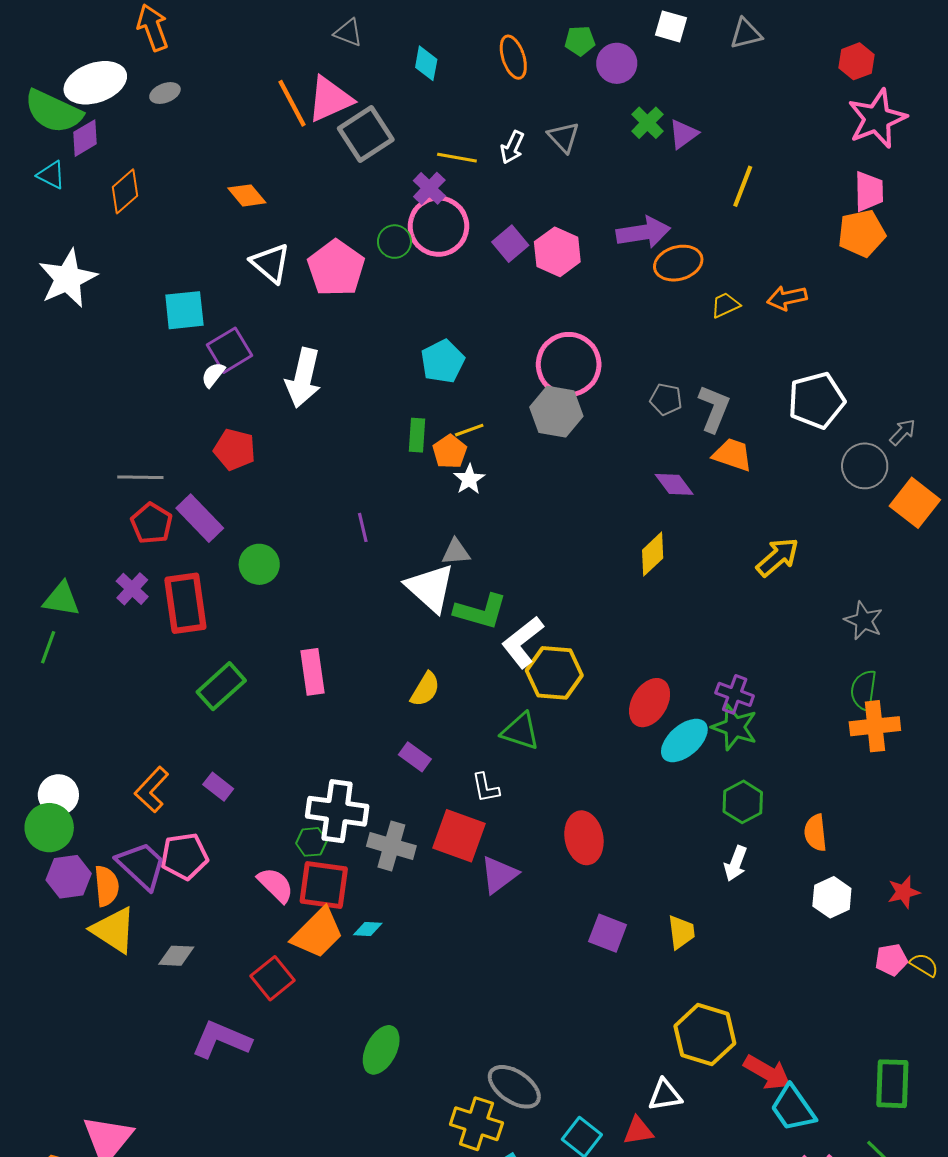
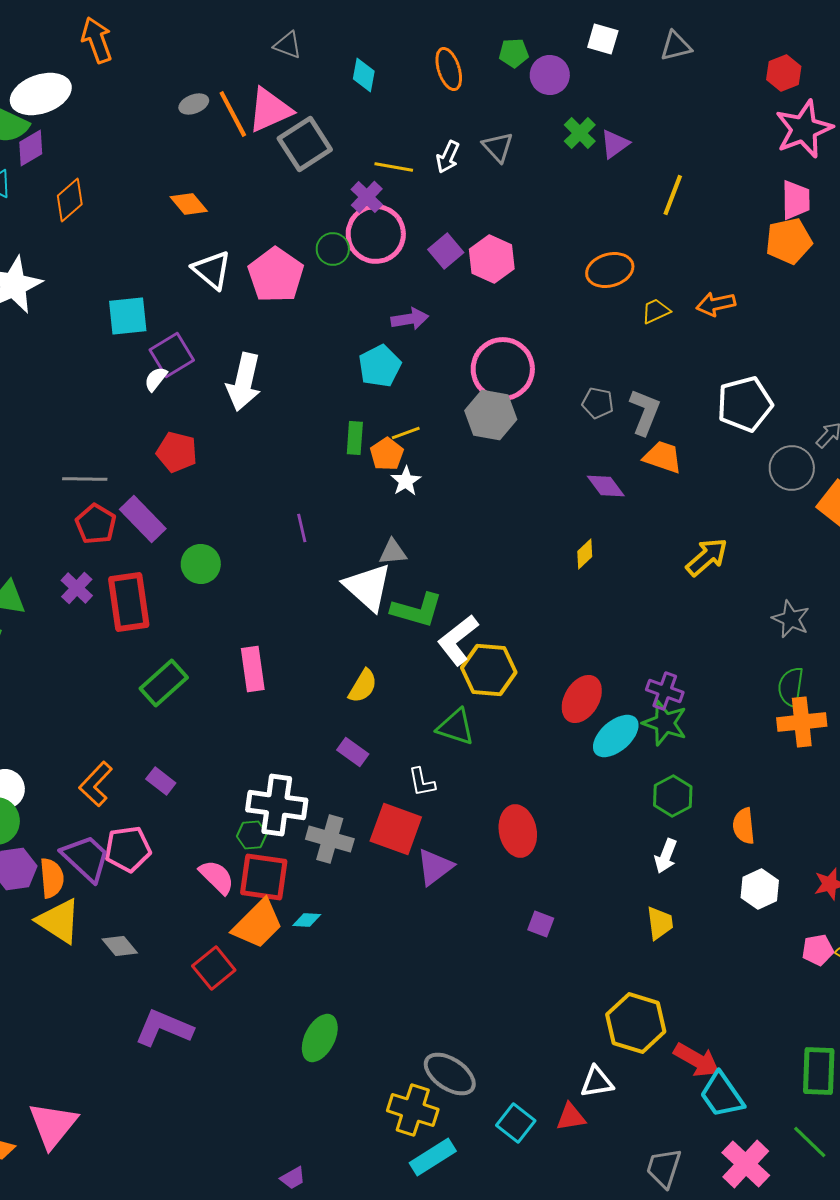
gray ellipse: (165, 93) -> (194, 104), moved
purple arrow: (643, 232) -> (410, 319), moved, size x0.7
yellow diamond: (653, 554) -> (585, 554), size x0.7
yellow trapezoid: (681, 932) -> (660, 923), moved
purple square: (608, 933) -> (541, 924), size x0.7
gray diamond: (176, 956) -> (120, 946), turned 48

